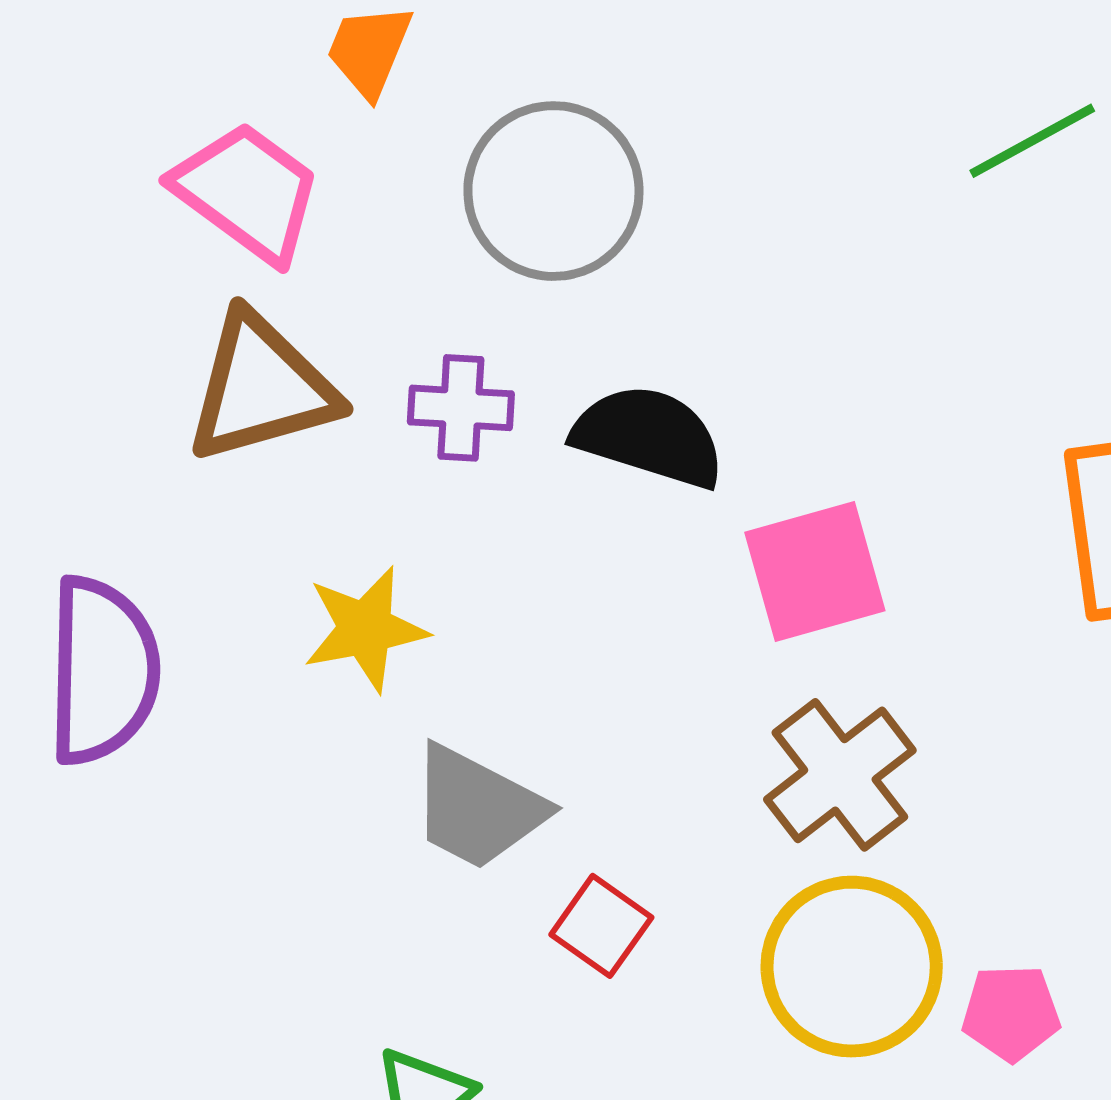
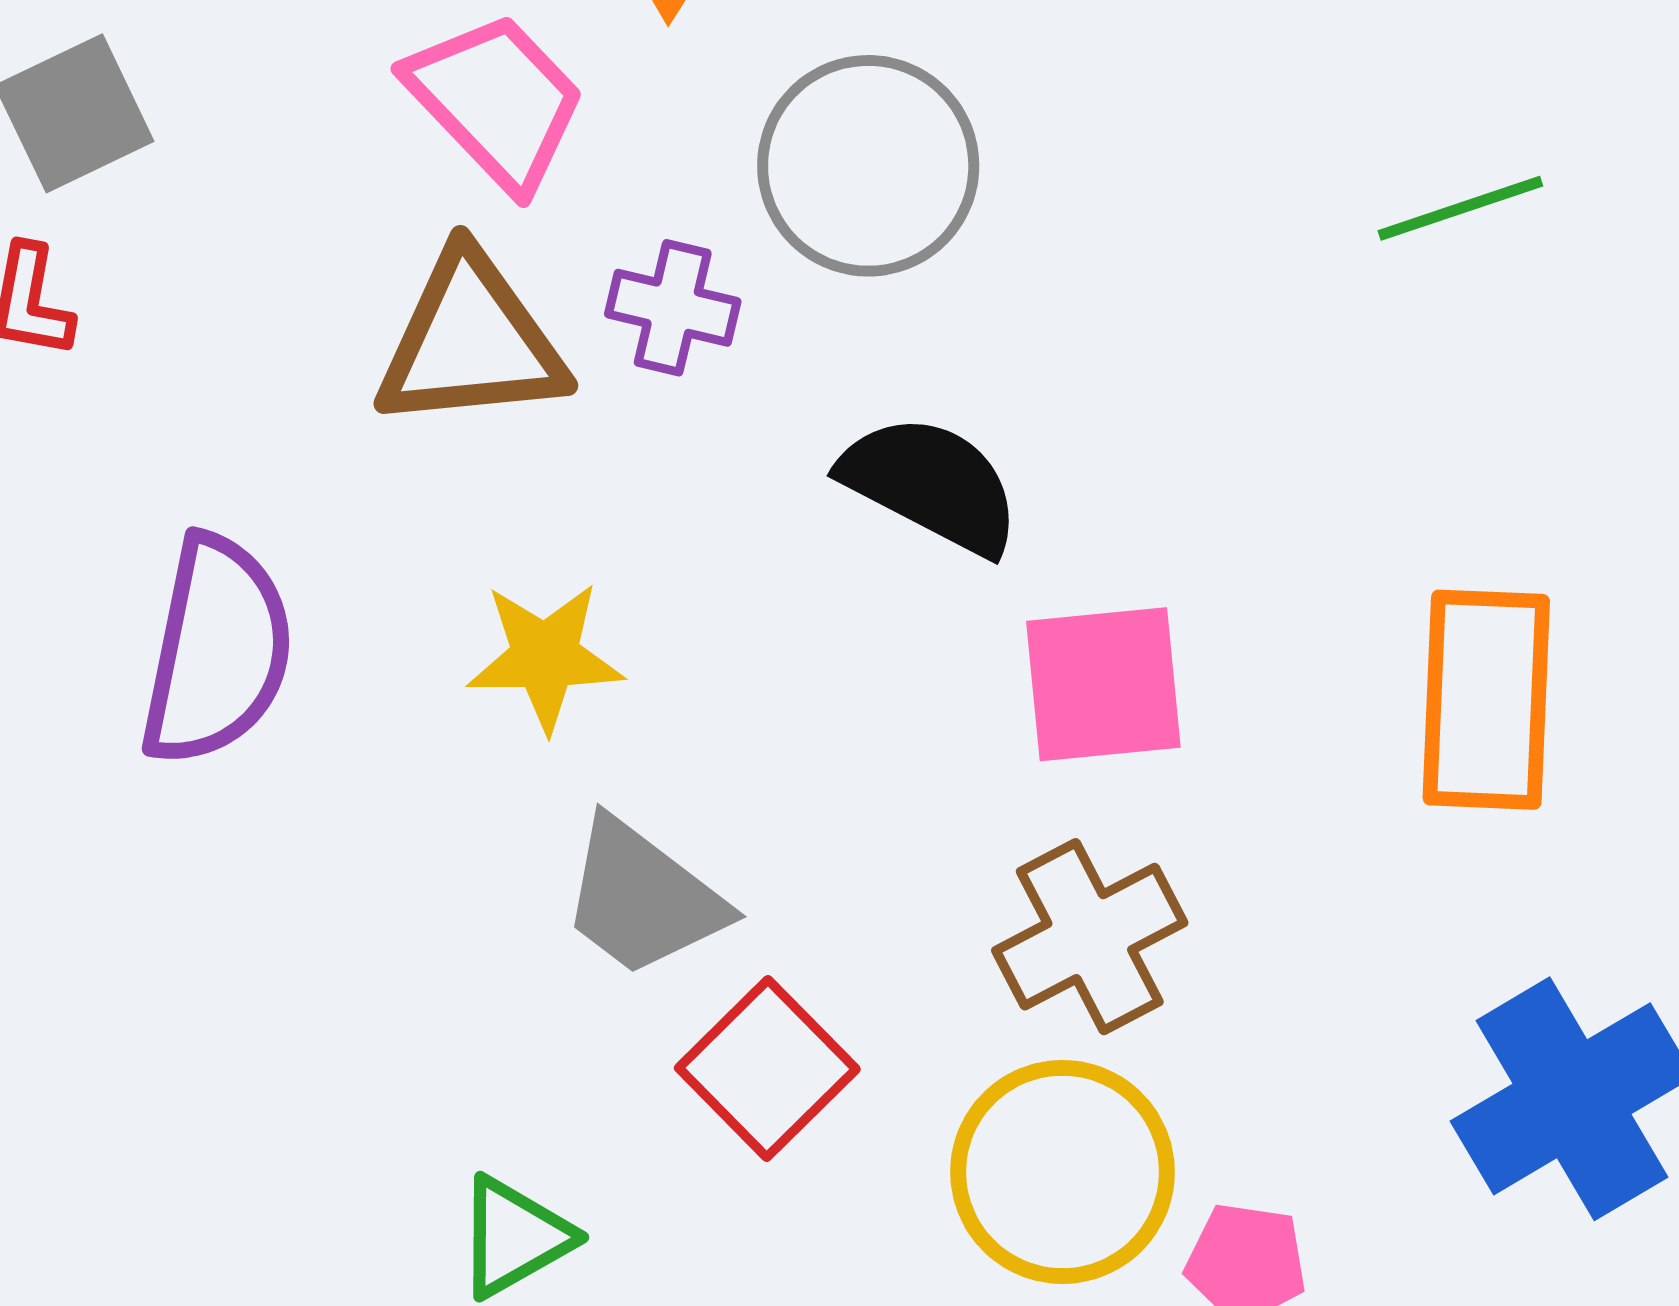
purple cross: (461, 408) -> (673, 308), moved
red square: (601, 926) -> (767, 1069), size x1.4

